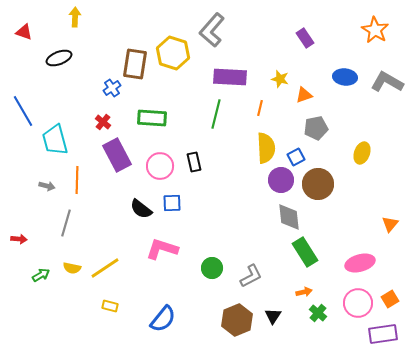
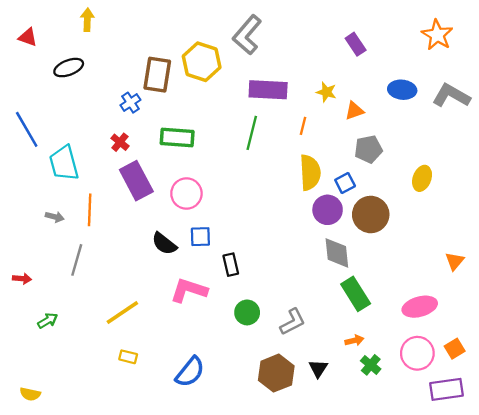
black rectangle: (194, 162) -> (231, 265), moved
yellow semicircle: (72, 268) -> (30, 394), moved

